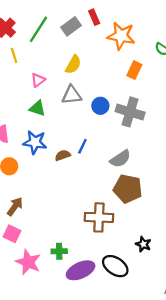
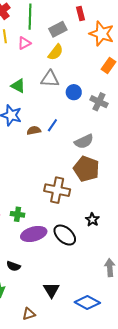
gray rectangle: (71, 26) -> (58, 29), moved
green line: (38, 29) -> (30, 17), turned -40
pink triangle: (38, 80) -> (24, 43), moved
gray cross: (130, 112) -> (99, 102), size x0.7

